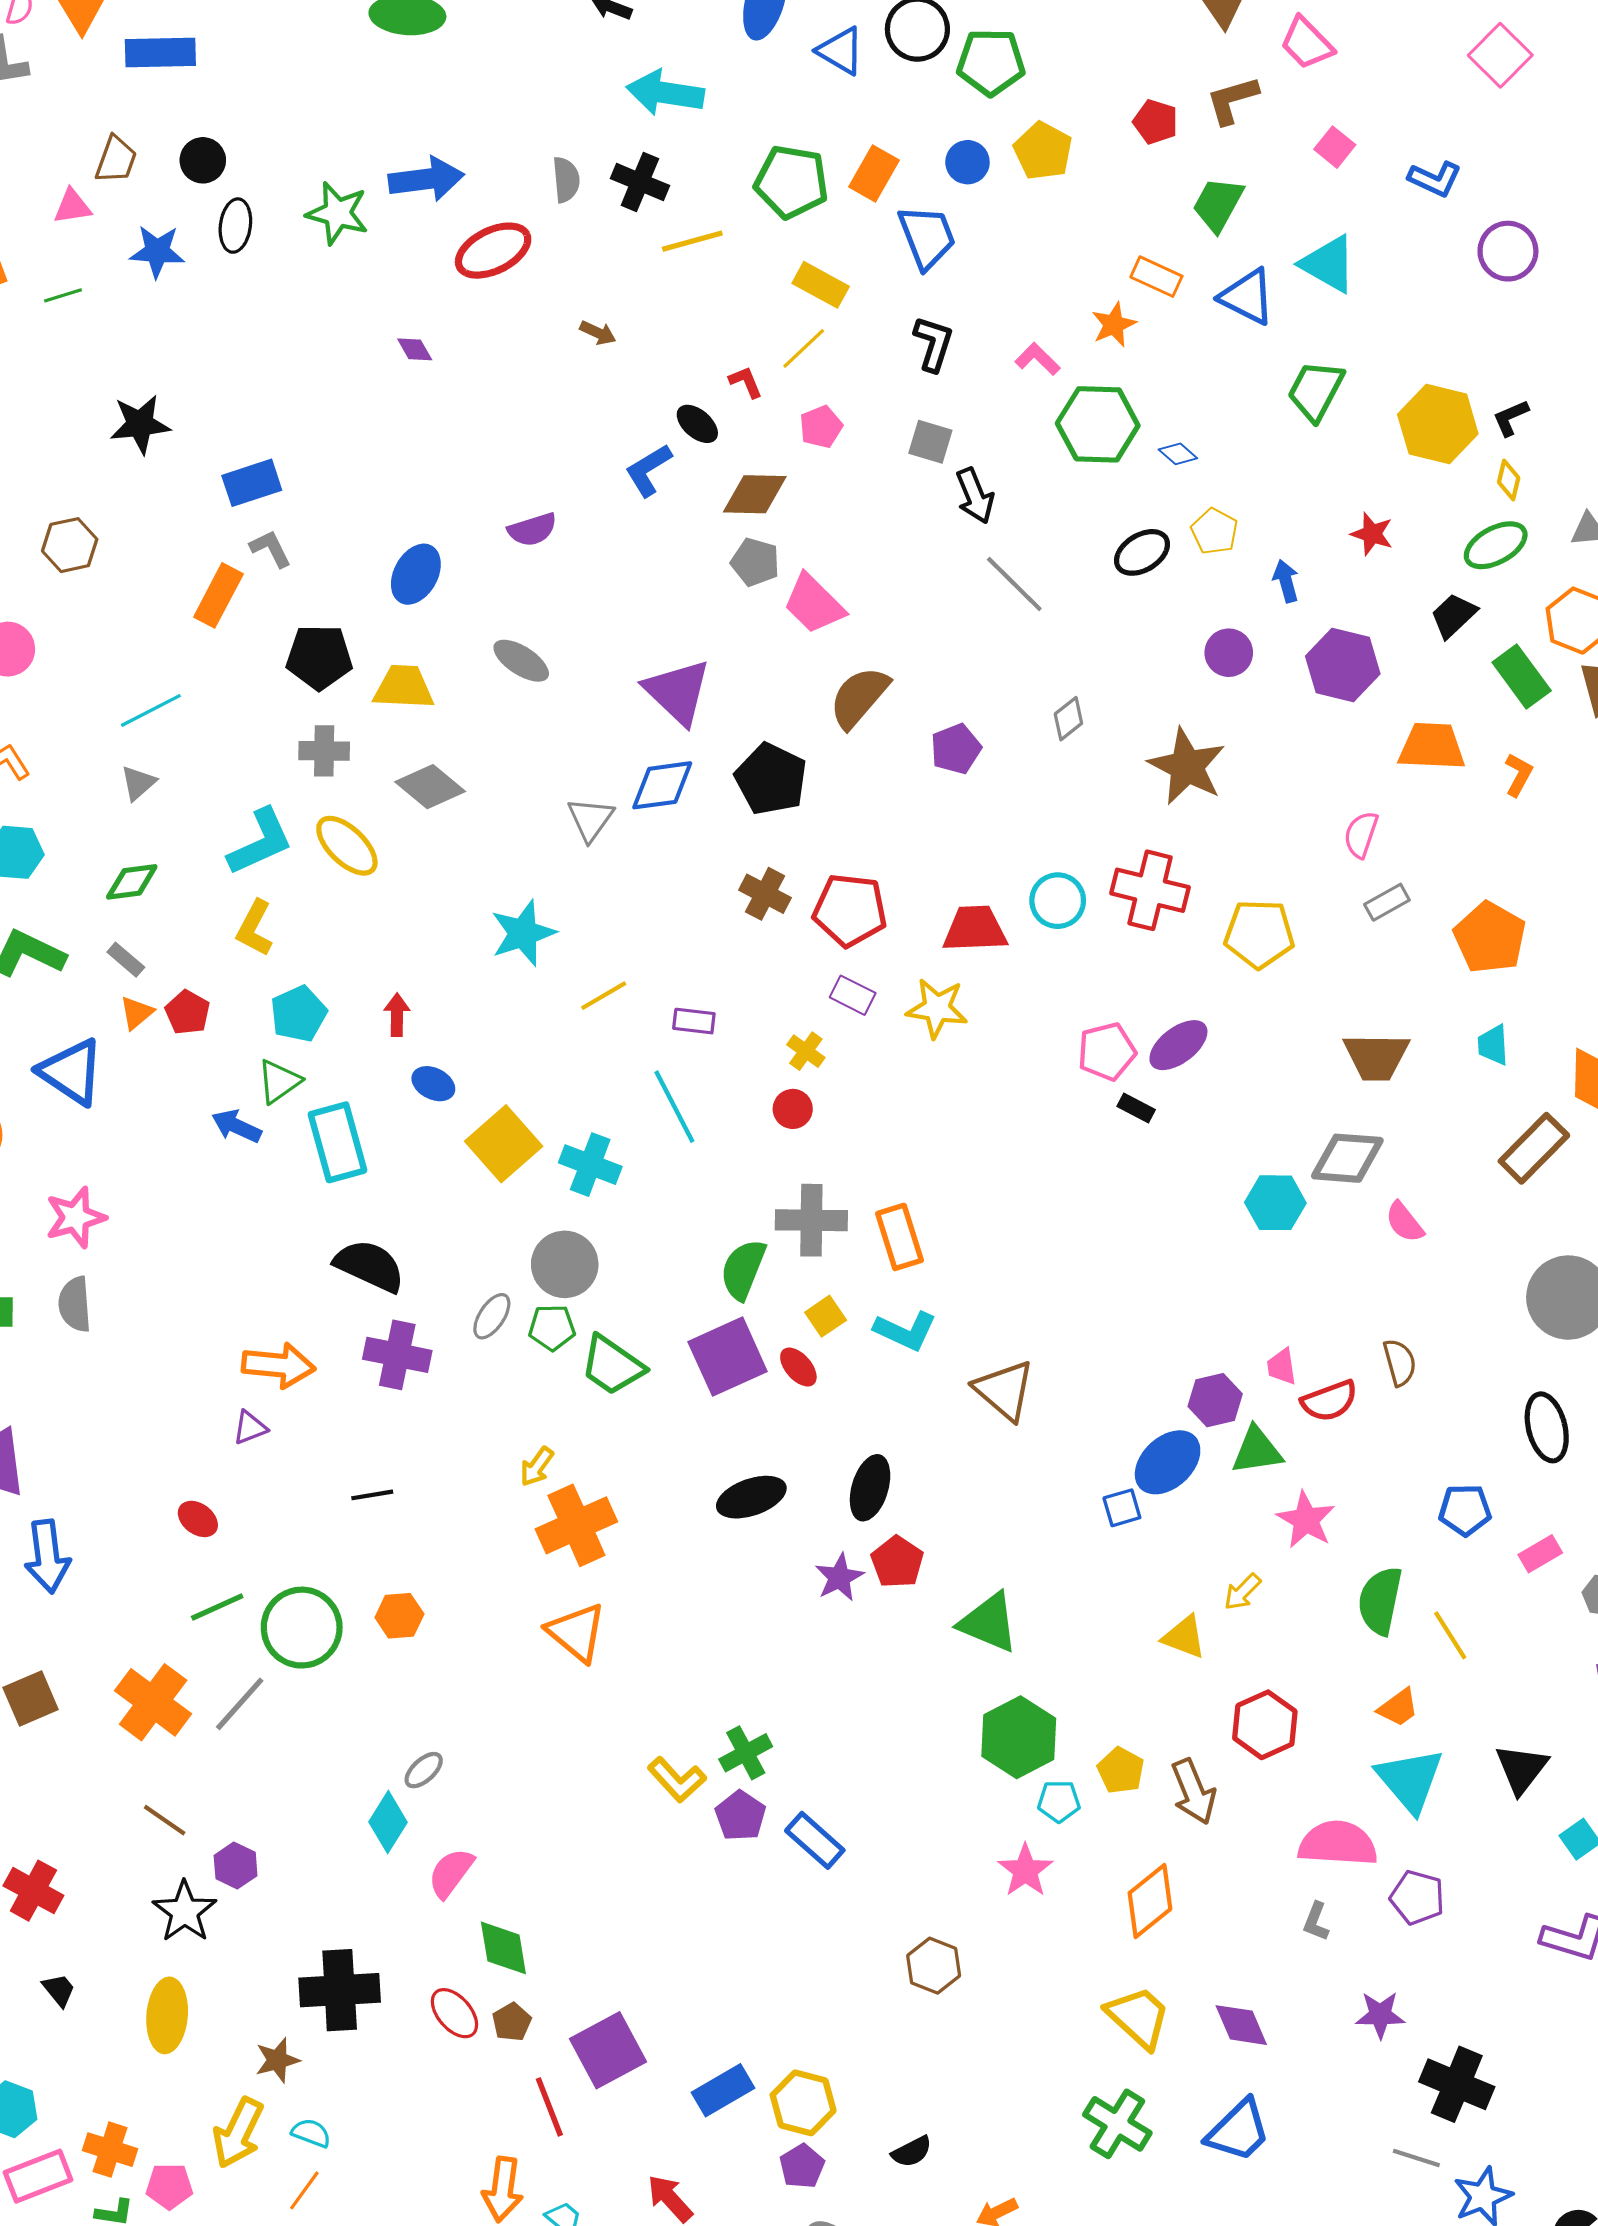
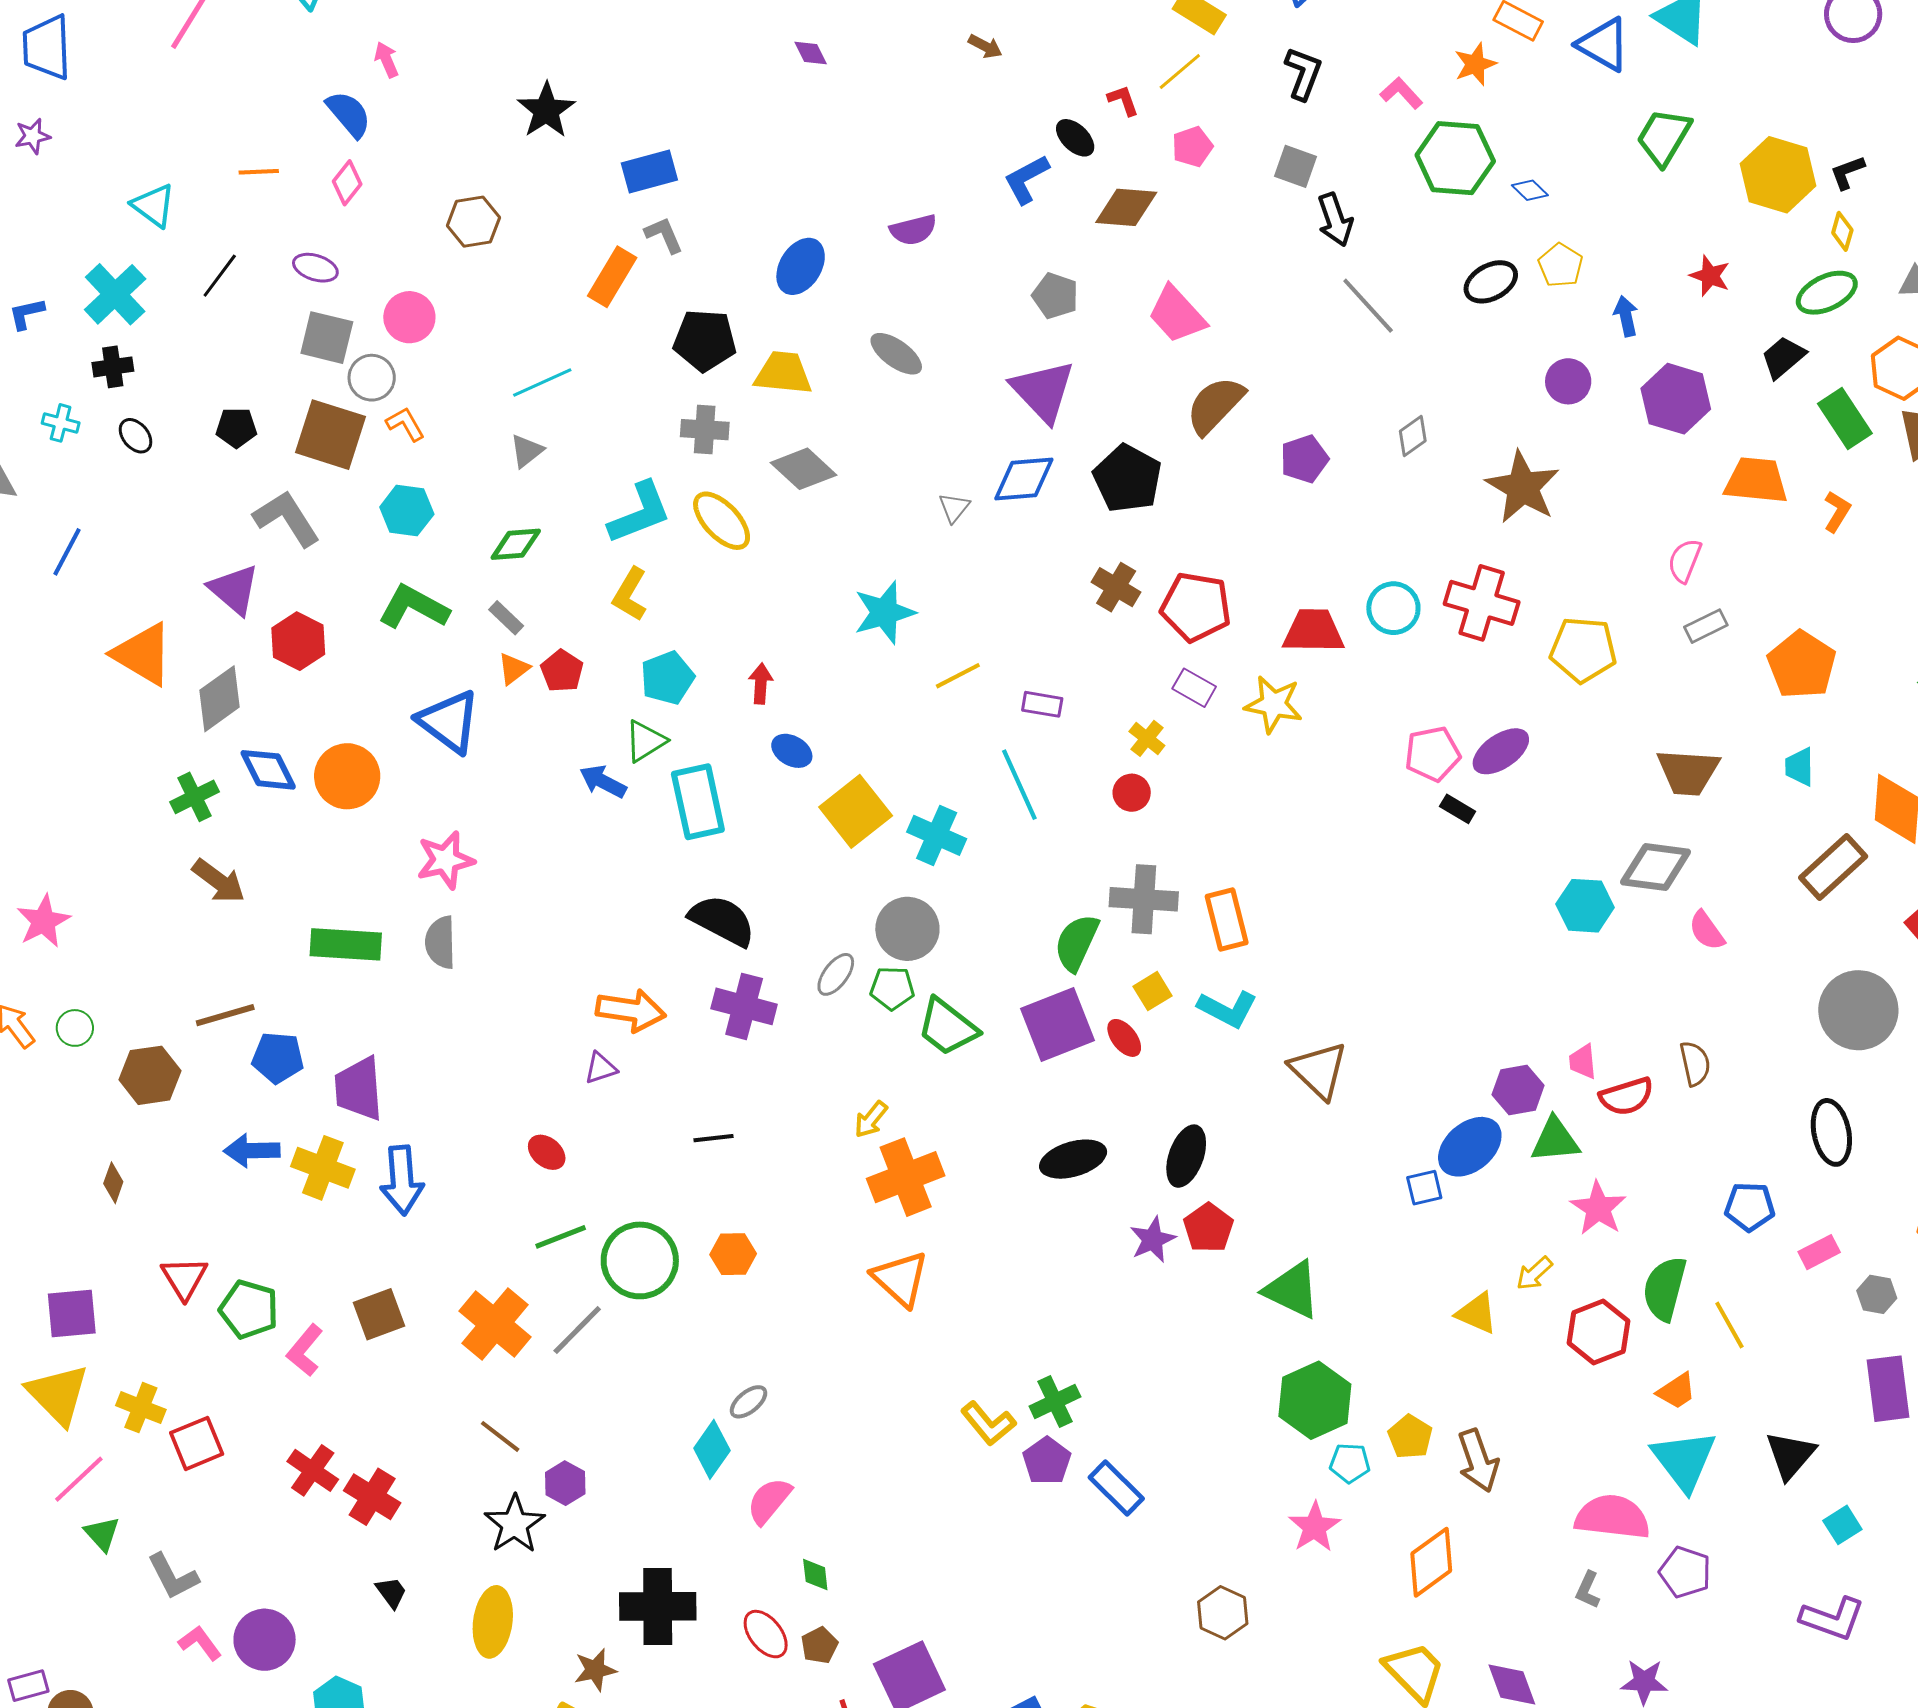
black star: (140, 424) -> (546, 110), turned -30
gray pentagon: (755, 562) -> (1055, 296), moved
gray triangle: (590, 819) -> (954, 508), size x0.7
red hexagon: (1265, 1725) -> (1598, 1332), moved
green diamond: (503, 1948) -> (815, 1575), size x0.6

